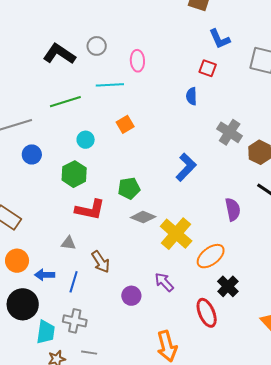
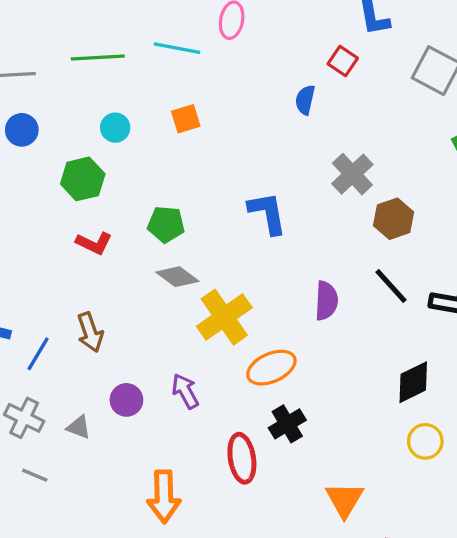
blue L-shape: (186, 167) -> (267, 213), turned -68
red L-shape: (90, 210) -> (94, 243), size x0.7
gray triangle: (68, 243) -> (79, 427), moved

